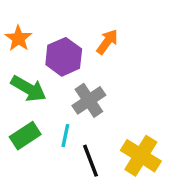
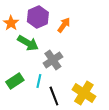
purple hexagon: (64, 57) -> (38, 17), moved
green arrow: (29, 89) -> (28, 43), moved

